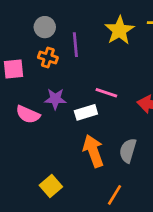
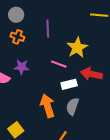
yellow star: (119, 30) -> (77, 48), moved
purple line: (75, 45) -> (48, 29), moved
white rectangle: (86, 112) -> (69, 84), moved

